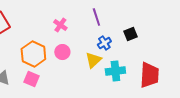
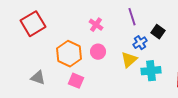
black square: (130, 34) -> (158, 32), moved, turned -32
pink square: (31, 79) -> (76, 81), moved

